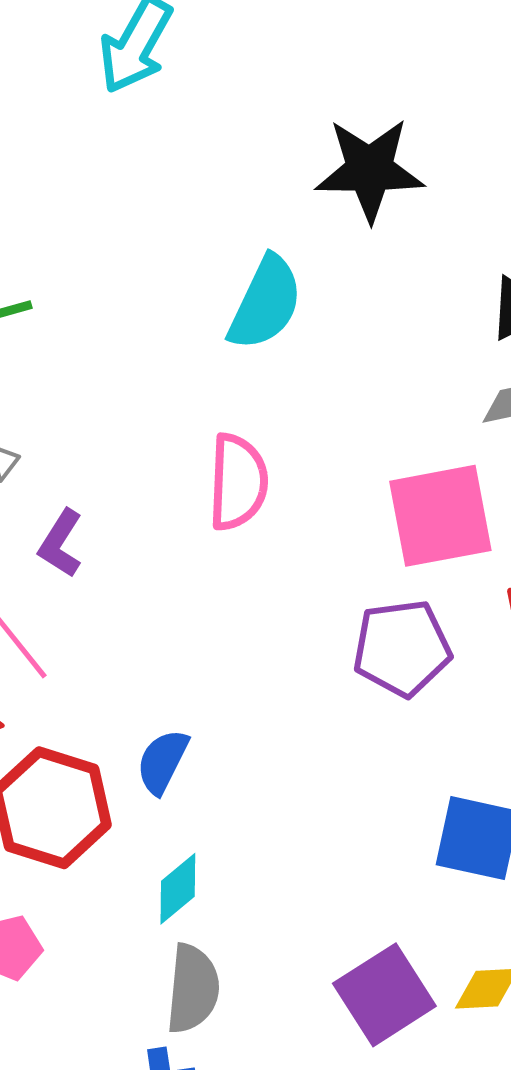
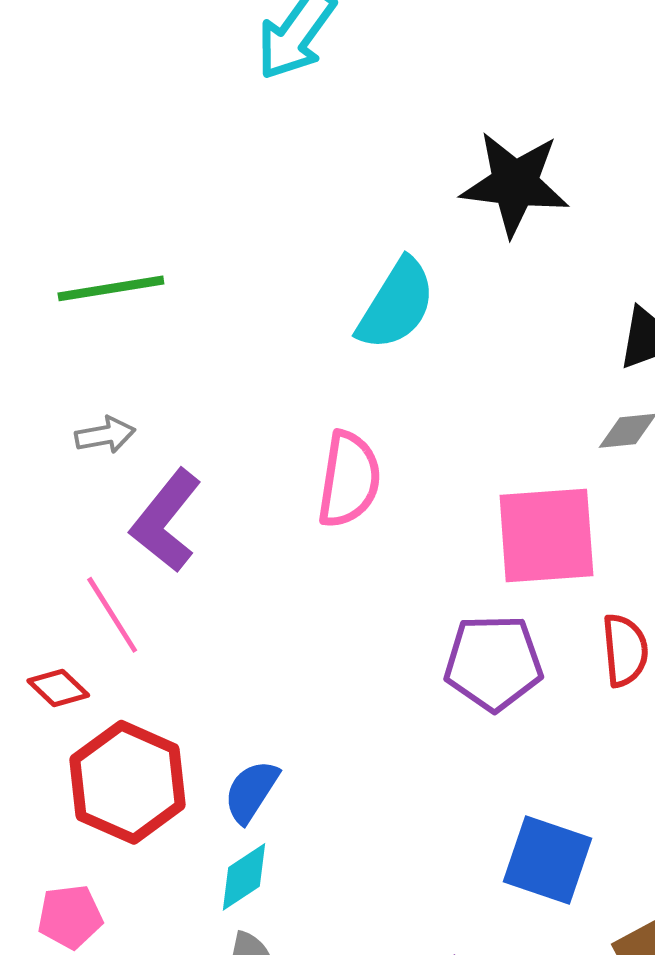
purple L-shape: (61, 543) -> (166, 521), size x1.5
blue semicircle: (162, 762) -> (251, 791), moved

